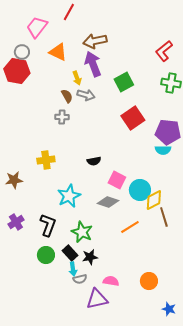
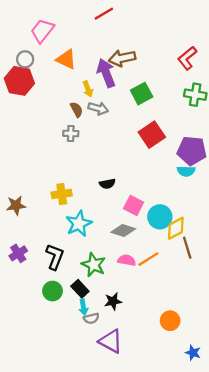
red line: (69, 12) -> (104, 14), moved, turned 30
brown arrow: (95, 41) -> (122, 58), moved
yellow cross: (46, 160) -> (62, 194), moved
black star: (90, 257) -> (113, 301), moved
pink semicircle: (111, 281) -> (127, 260), moved
purple triangle: (97, 299) -> (111, 341), turned 40

